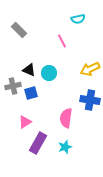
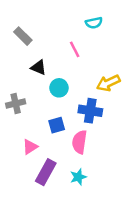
black triangle: (29, 70) -> (39, 67), moved
blue square: (31, 93) -> (57, 125), moved
blue cross: (90, 100) -> (90, 111), moved

